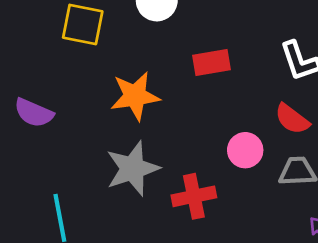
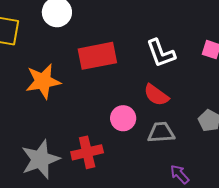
red rectangle: (211, 62) -> (97, 56), size x1.4
gray star: (133, 169) -> (40, 159), moved

